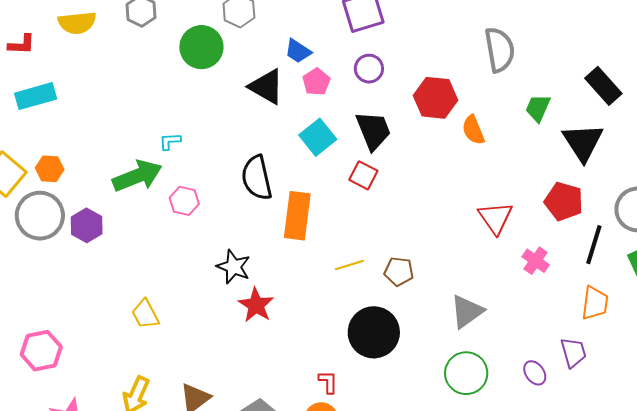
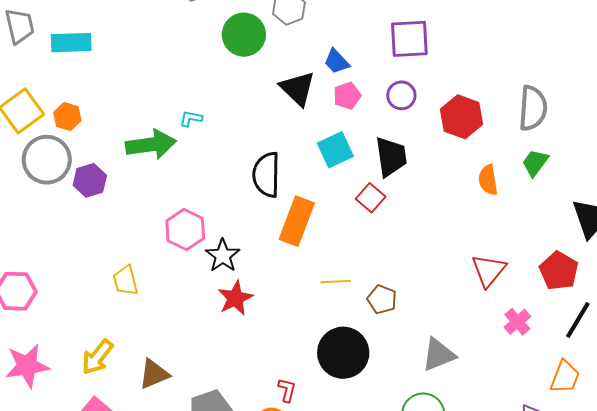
red hexagon: (436, 98) -> (462, 117), moved
green trapezoid: (538, 108) -> (535, 163), moved
pink hexagon: (184, 201) -> (185, 230), moved, size x1.4

